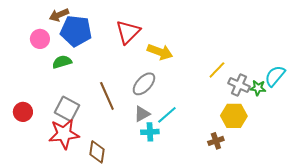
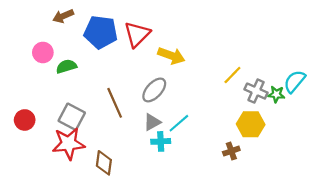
blue pentagon: (76, 31) -> (101, 32), moved
pink circle: (40, 39) -> (43, 52), moved

